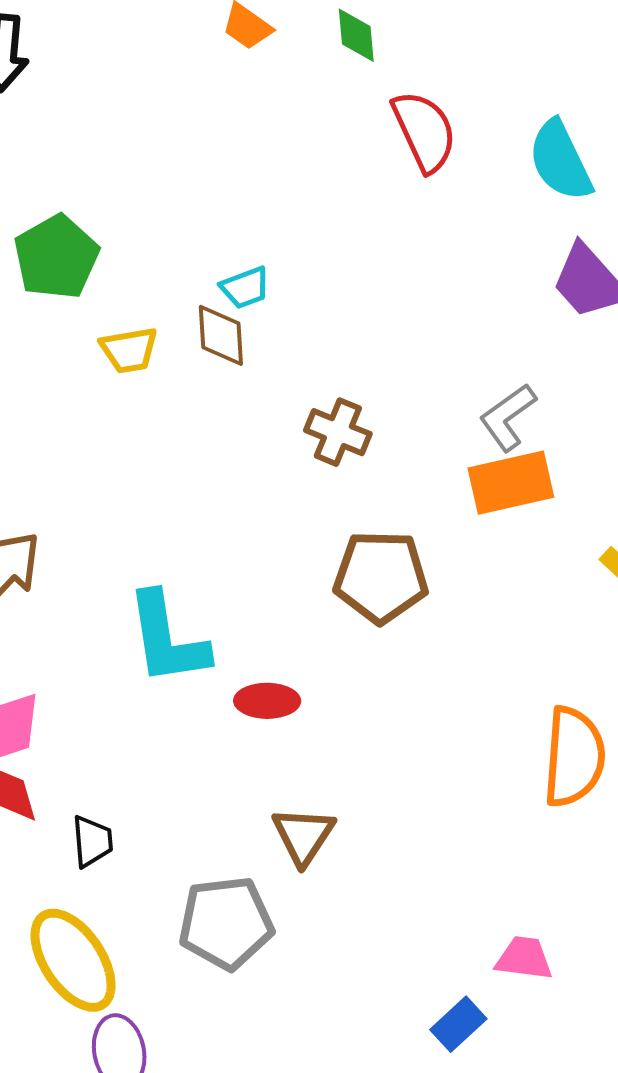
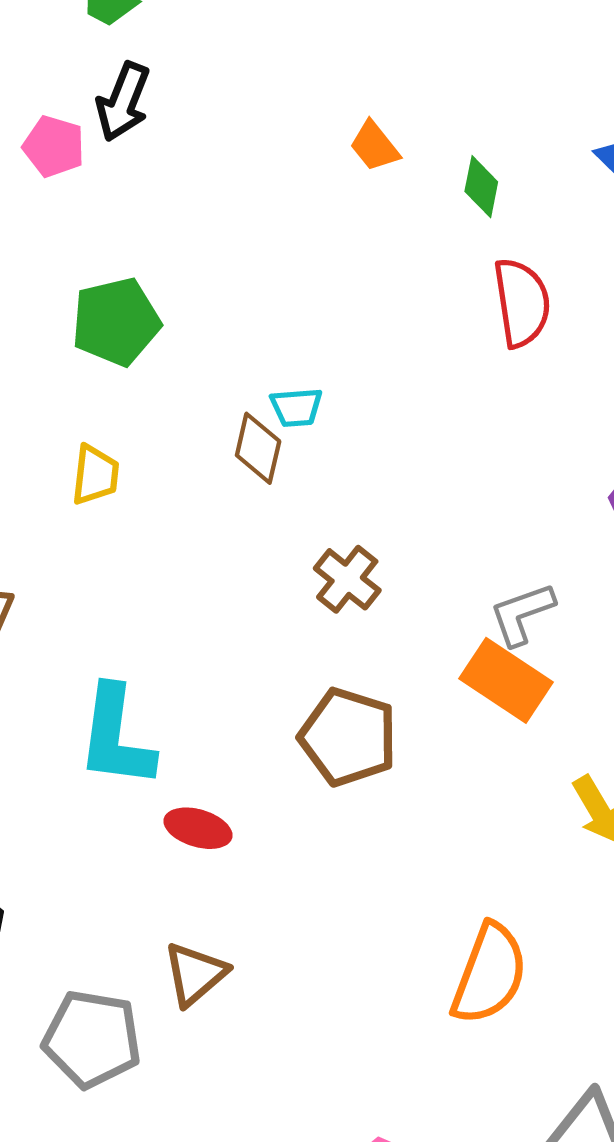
yellow trapezoid: (129, 350) -> (95, 475), moved, turned -90
orange rectangle: (511, 483) -> (506, 680), turned 30

